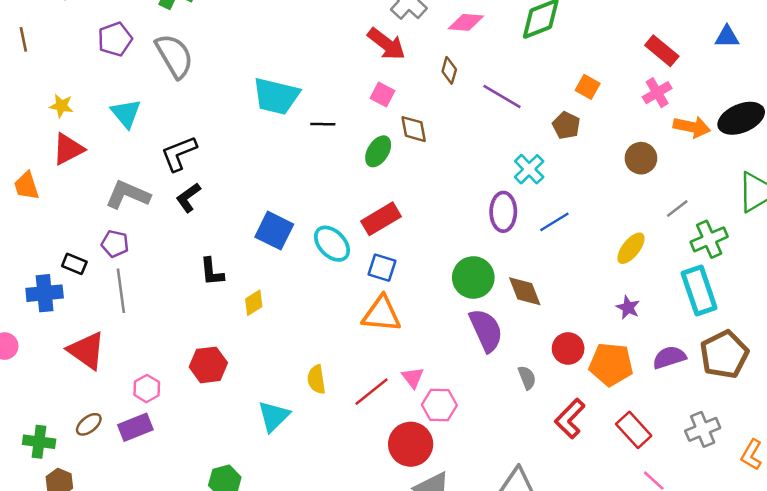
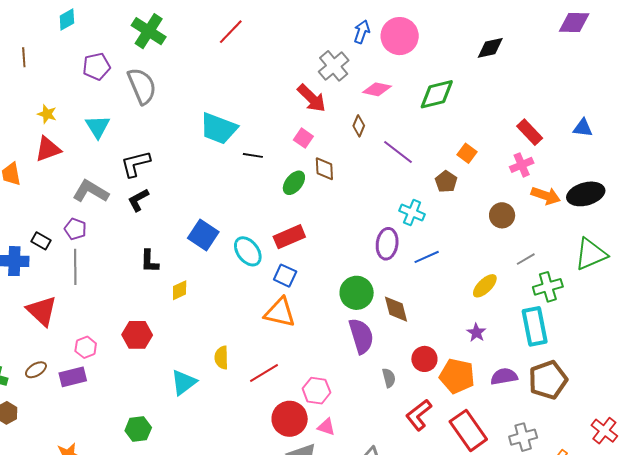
cyan cross: (529, 169) -> (412, 213), turned -30
pink triangle: (413, 377) -> (326, 427), moved, turned -42
red rectangle: (634, 430) -> (468, 430), size x1.4

